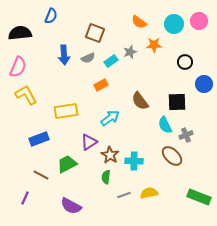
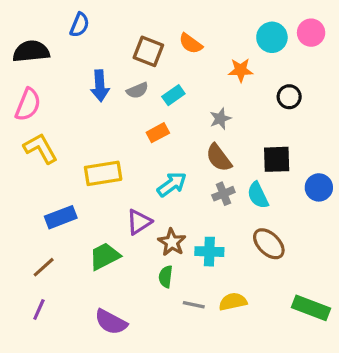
orange semicircle: (139, 22) -> (191, 44), moved
gray star: (130, 52) -> (220, 119), moved
blue circle: (204, 84) -> (319, 187), moved
gray cross: (186, 135) -> (223, 194), moved
brown line: (41, 175) -> (44, 267), moved, turned -70
gray line: (124, 195) -> (194, 305), turned 32

